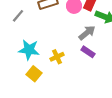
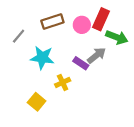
cyan star: (29, 50) -> (42, 58), moved
purple rectangle: (88, 52) -> (81, 63), moved

